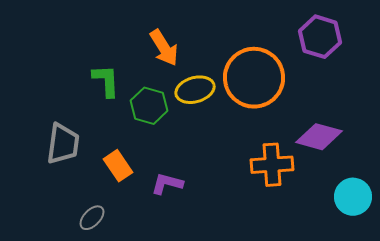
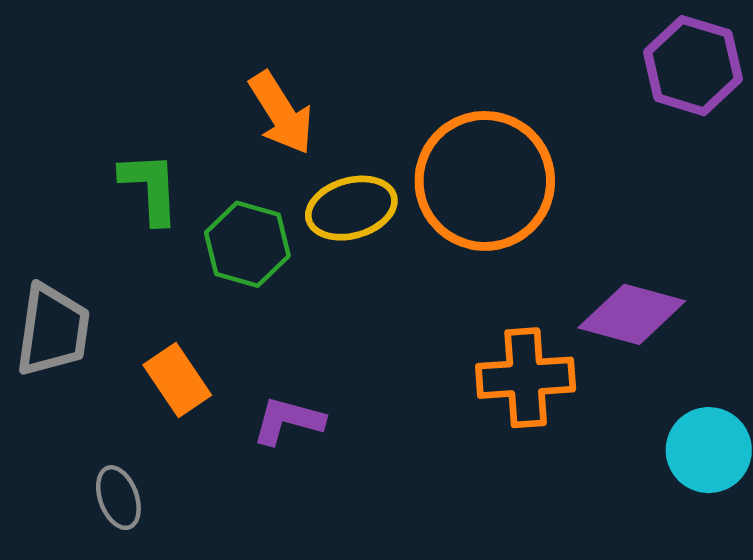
purple hexagon: (320, 37) -> (693, 66), moved
gray ellipse: (92, 218) -> (118, 498), turned -64

